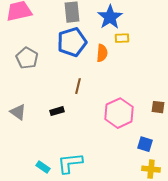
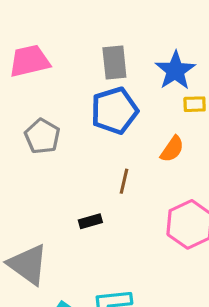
orange semicircle: (102, 53) -> (172, 149), moved, turned 30
gray triangle: (18, 112) -> (28, 264), moved, size x1.6

